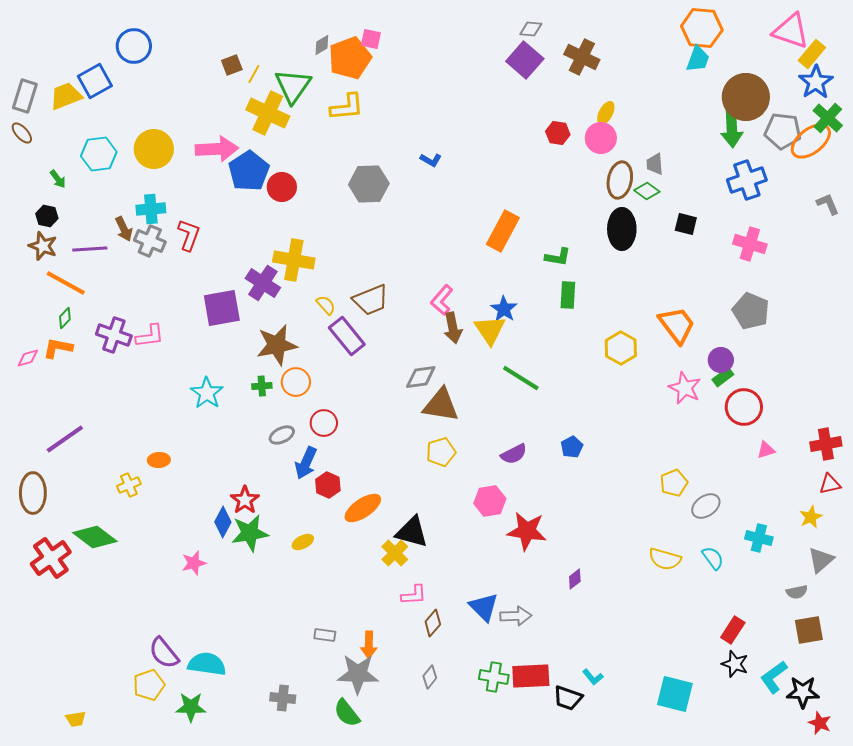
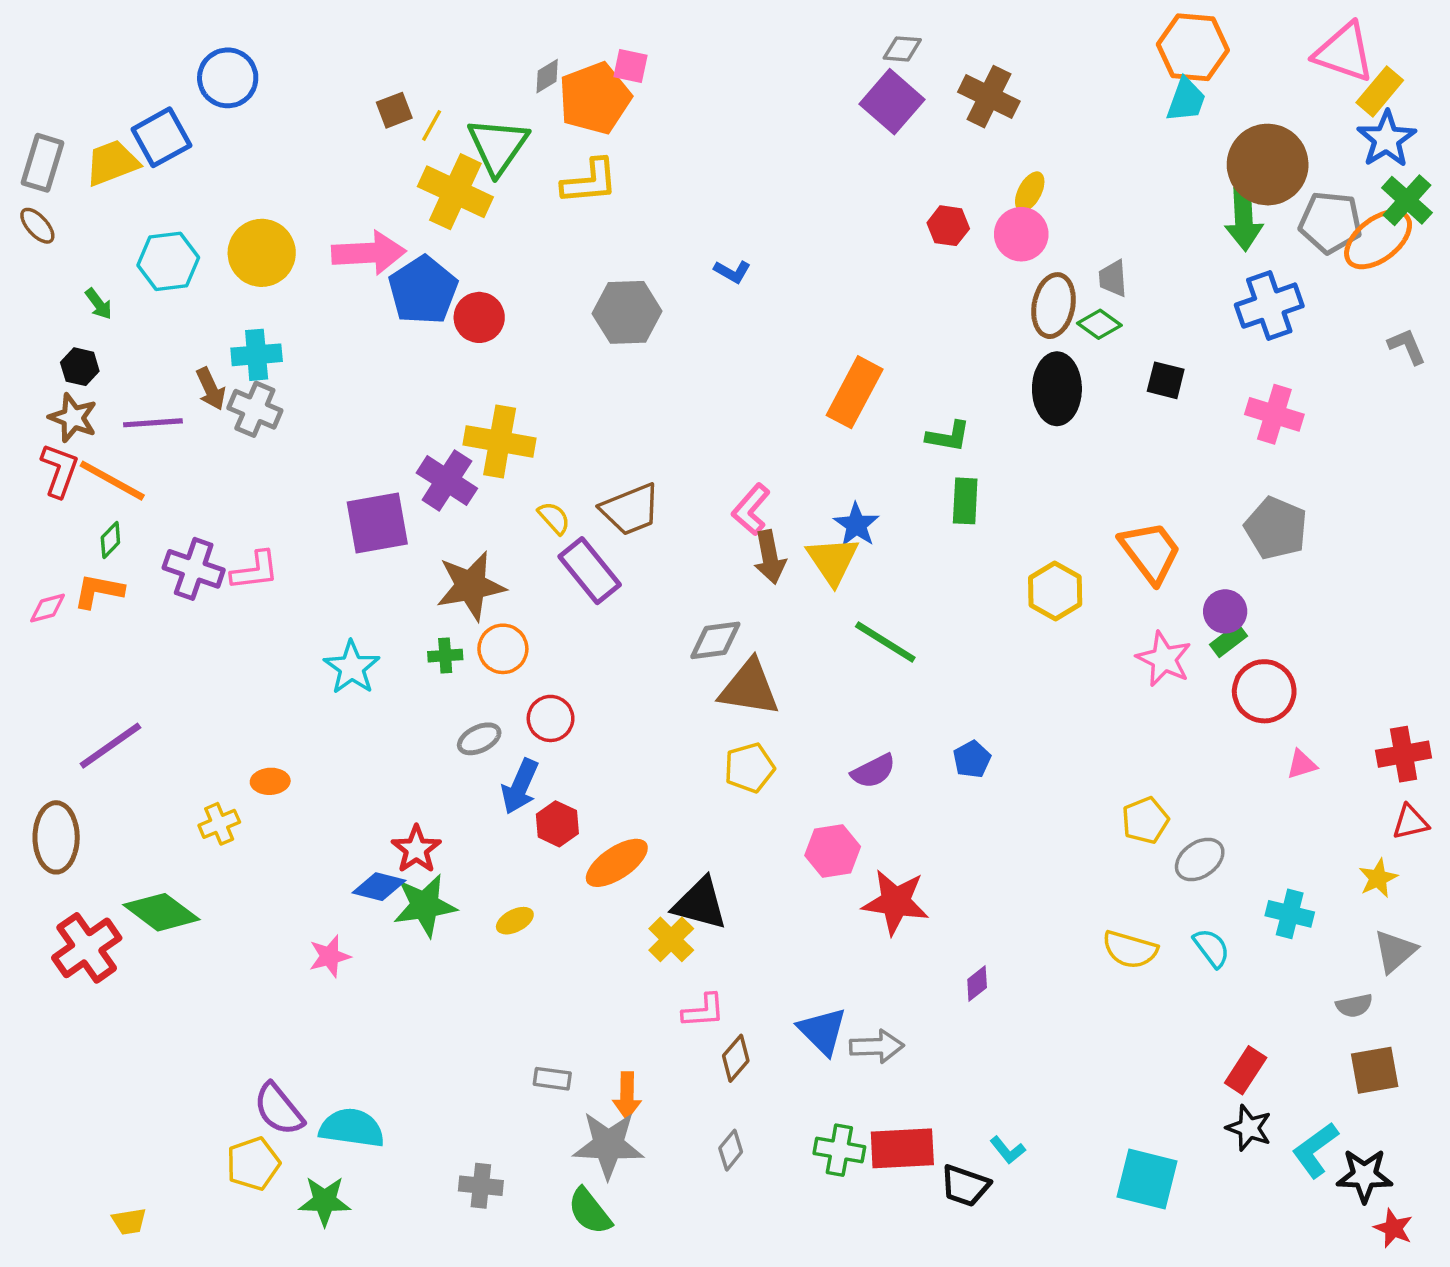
red L-shape: (189, 235) -> (59, 470), moved
blue diamond: (223, 522) -> (379, 887), turned 76

